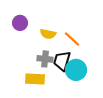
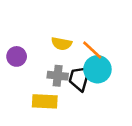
purple circle: (20, 23) -> (17, 56), moved
cyan circle: (76, 70) -> (97, 69), moved

